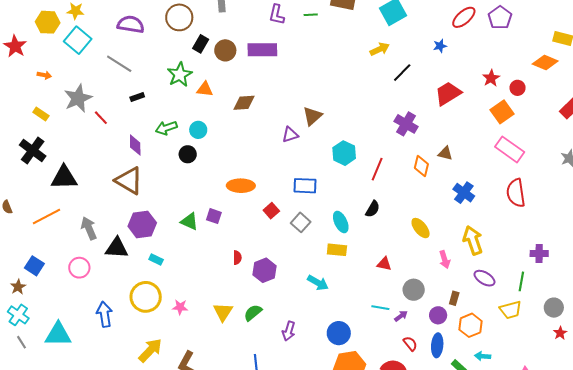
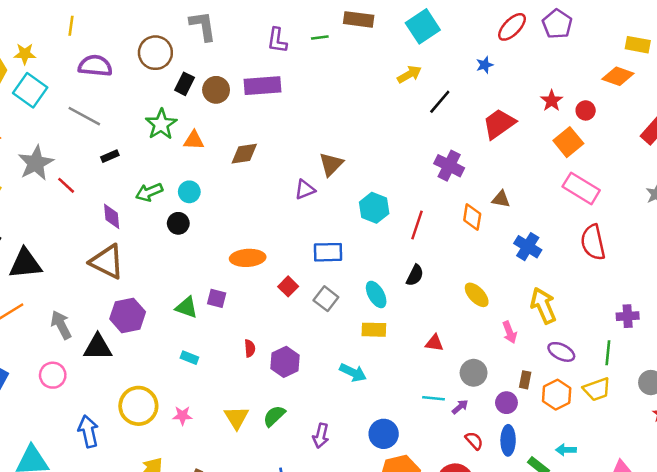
cyan rectangle: (156, 259) -> (189, 358), moved
orange hexagon: (471, 325) -> (557, 395), moved

